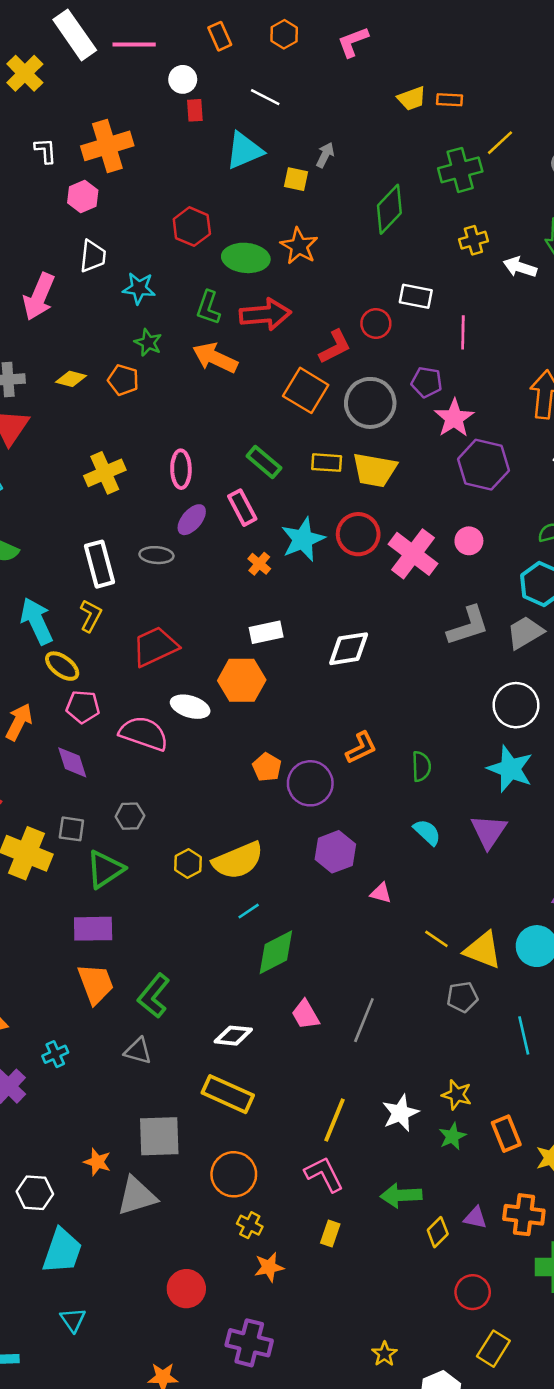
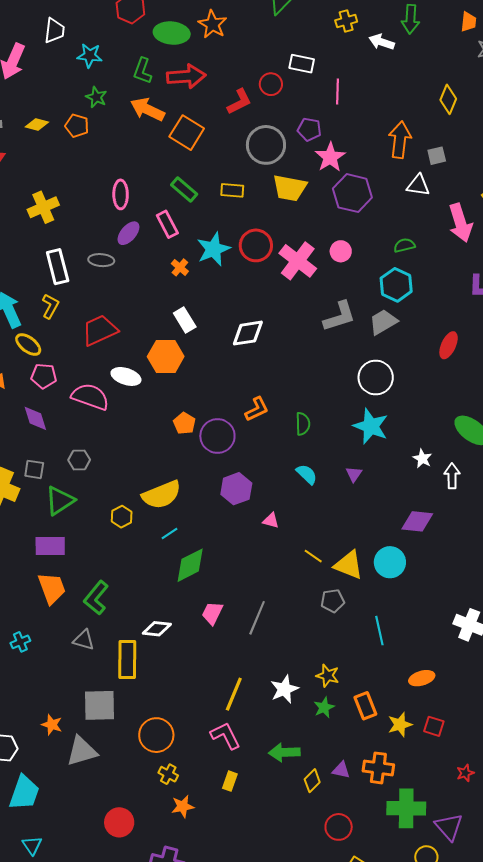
orange square: (306, 390) -> (187, 133), moved
yellow trapezoid: (375, 470) -> (290, 188), moved
yellow cross: (105, 473) -> (43, 207), moved
white rectangle: (266, 632) -> (185, 320), turned 70
purple triangle: (489, 831) -> (354, 474), size x0.6
yellow hexagon: (188, 864) -> (122, 517), moved
pink trapezoid: (305, 1015) -> (212, 613), turned 55
yellow rectangle: (228, 1094) -> (127, 659), moved, turned 66

